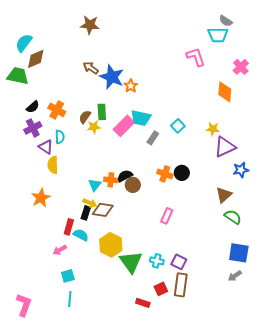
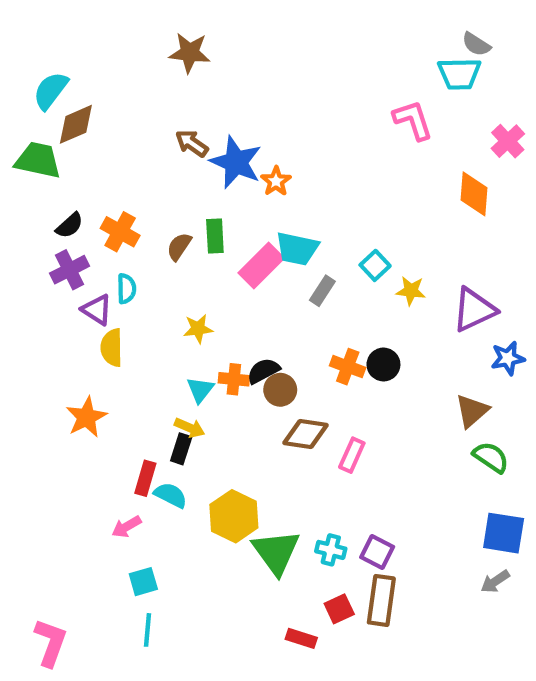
yellow star: (94, 127) -> (198, 329), moved
yellow star: (213, 129) -> (411, 291), moved
brown diamond: (103, 210) -> (306, 434), moved

